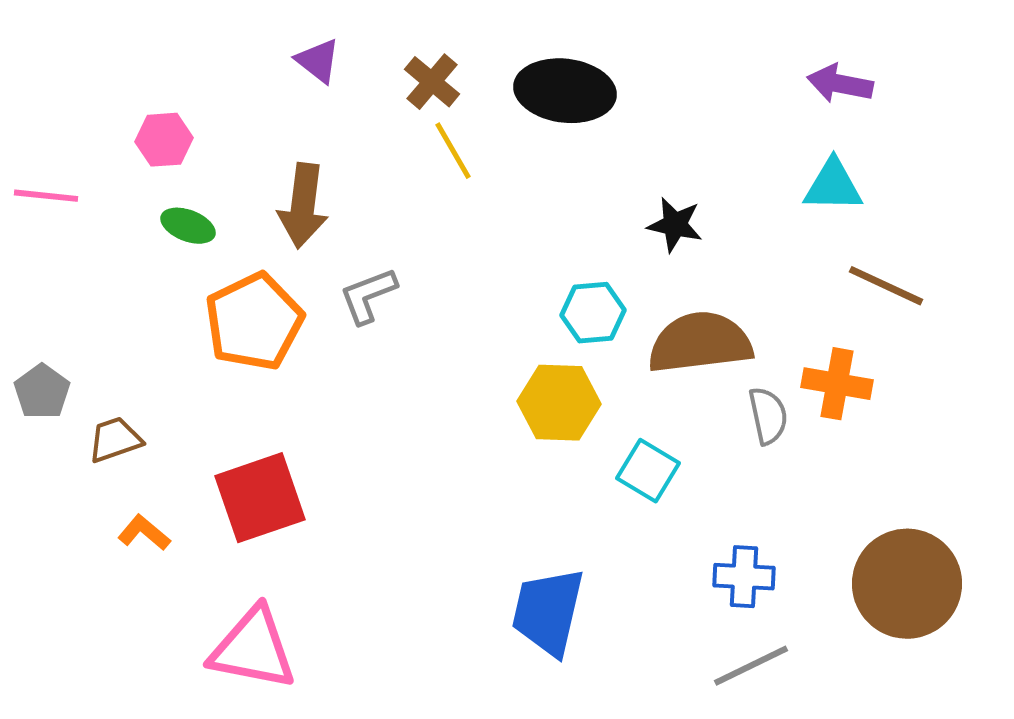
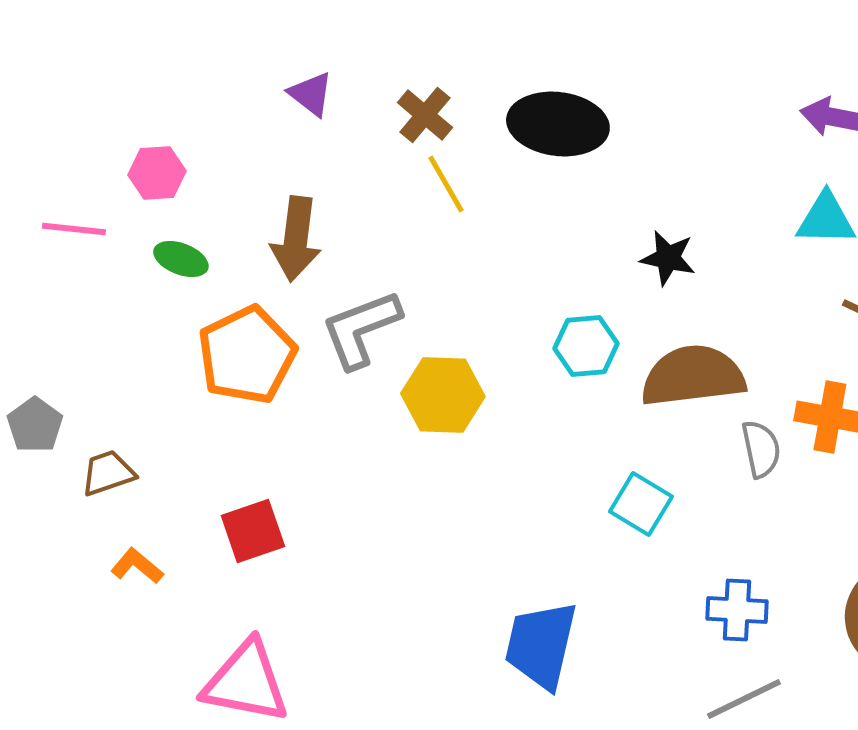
pink line: (46, 196) -> (74, 229), moved
gray L-shape: (368, 296) -> (361, 329), size x1.4
yellow hexagon: (559, 403) -> (443, 395), moved
red square: (260, 498) -> (253, 531), size x0.7

